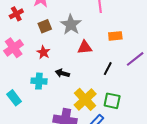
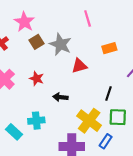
brown square: (45, 26) -> (36, 42), moved
black line: (108, 69) -> (108, 94), moved
cyan cross: (39, 81) -> (36, 121), moved

